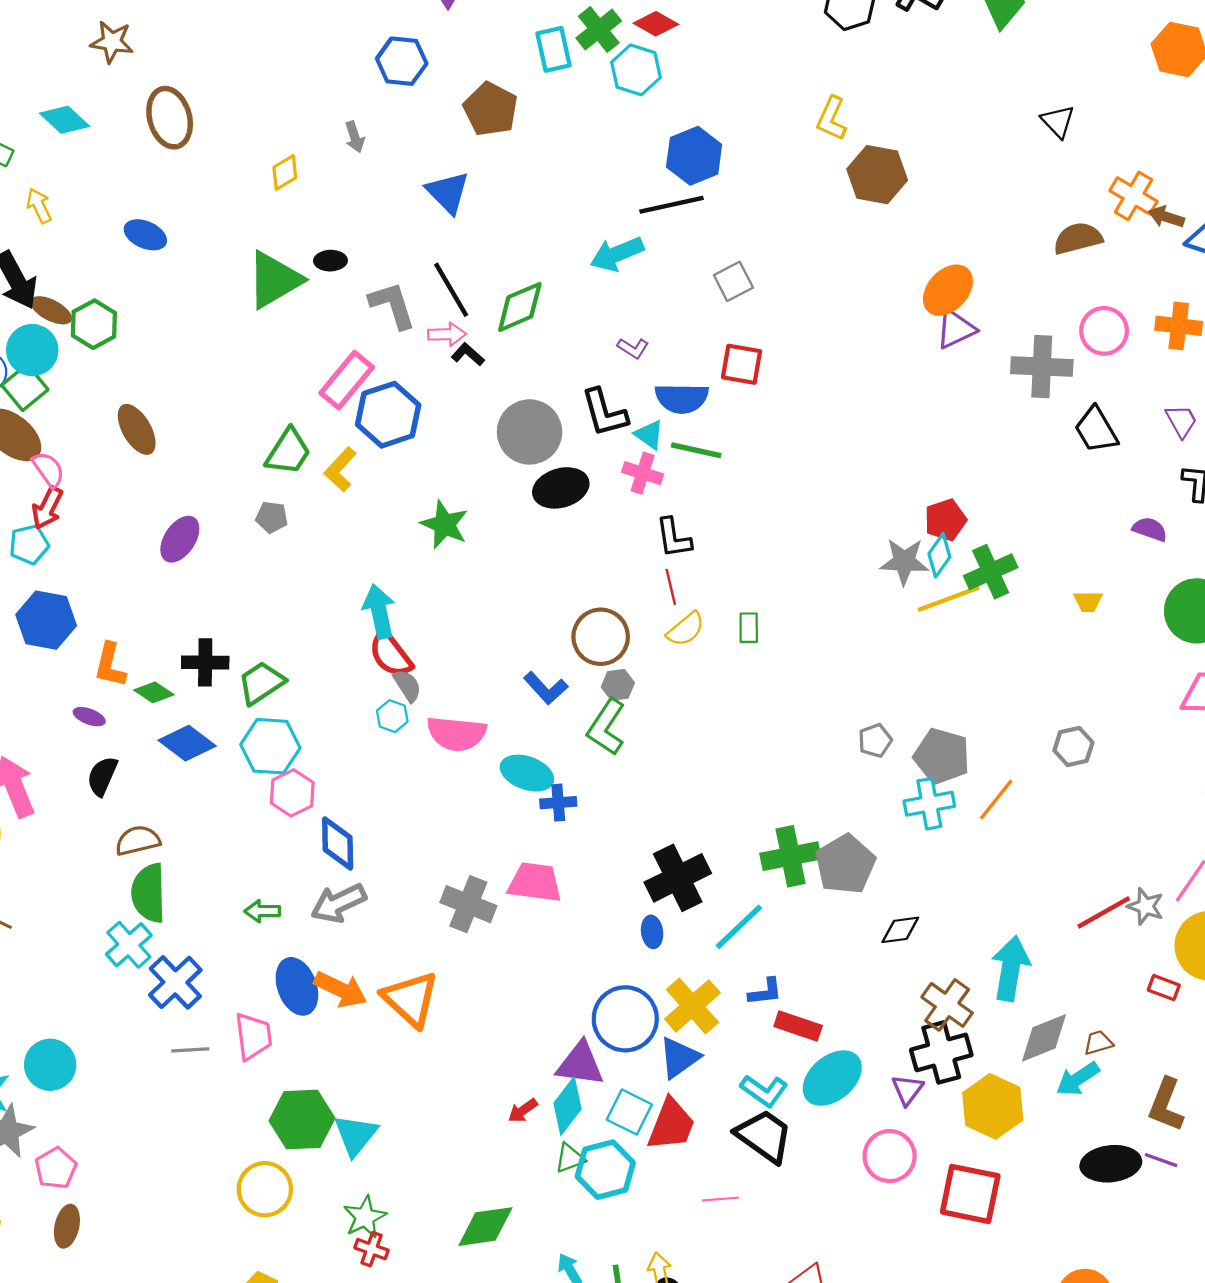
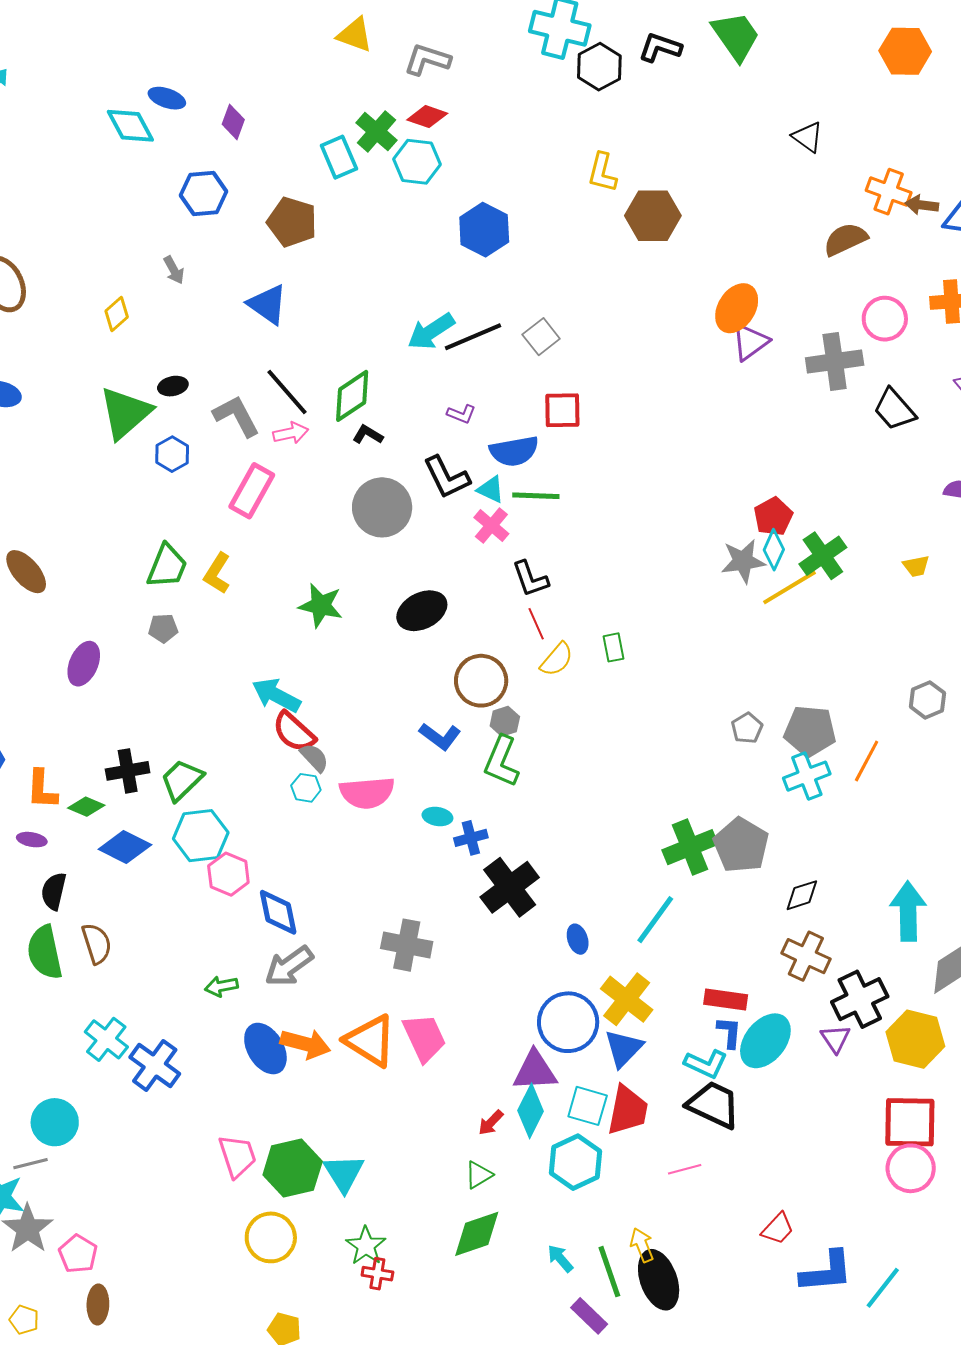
black line: (672, 205) -> (473, 337), moved
black L-shape: (468, 354) -> (368, 435), moved
pink rectangle: (347, 380) -> (252, 491), moved
blue hexagon: (388, 415) -> (172, 454), moved, size x0.6
pink cross: (643, 473) -> (491, 526), turned 33
black ellipse: (561, 488) -> (422, 611), moved
cyan arrow: (379, 611) -> (276, 695), turned -39
cyan ellipse: (527, 773) -> (437, 816), size x0.6
brown semicircle: (138, 840) -> (97, 943), turned 96
black cross: (678, 878) -> (510, 887), moved
pink trapezoid: (535, 882) -> (424, 1038), moved, turned 68
green semicircle: (149, 893) -> (45, 952), moved
blue L-shape: (765, 992) -> (729, 1032), moved, turned -68
brown cross: (947, 1005) -> (806, 956), moved
pink trapezoid: (253, 1036) -> (237, 1156), moved
gray line: (190, 1050) -> (30, 1164), moved
cyan circle: (50, 1065) -> (55, 1122), moved
pink circle: (890, 1156) -> (911, 1168), moved
green triangle: (570, 1158) -> (479, 1175), moved

